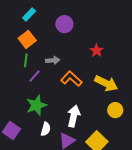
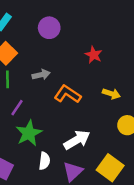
purple line: (35, 76) -> (17, 108), moved
yellow arrow: (106, 83) -> (111, 94), size x0.6
white arrow: (74, 116) -> (77, 140), turned 55

